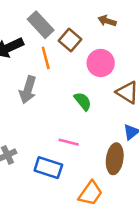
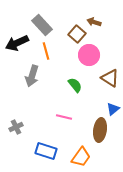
brown square: (70, 40) -> (77, 34), moved
blue rectangle: (48, 168) -> (46, 151), moved

